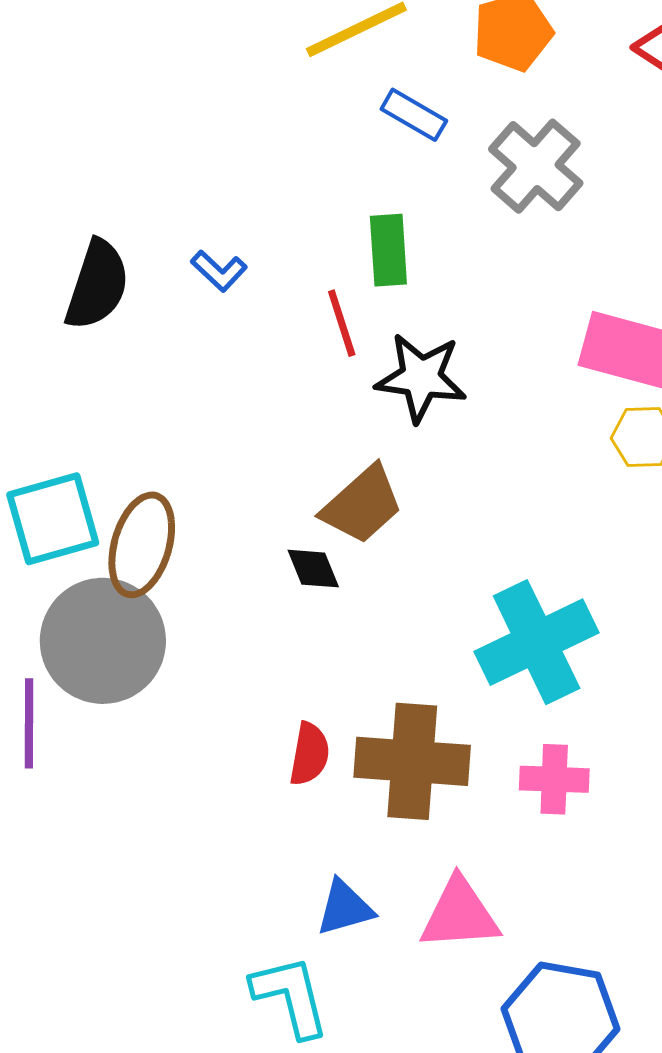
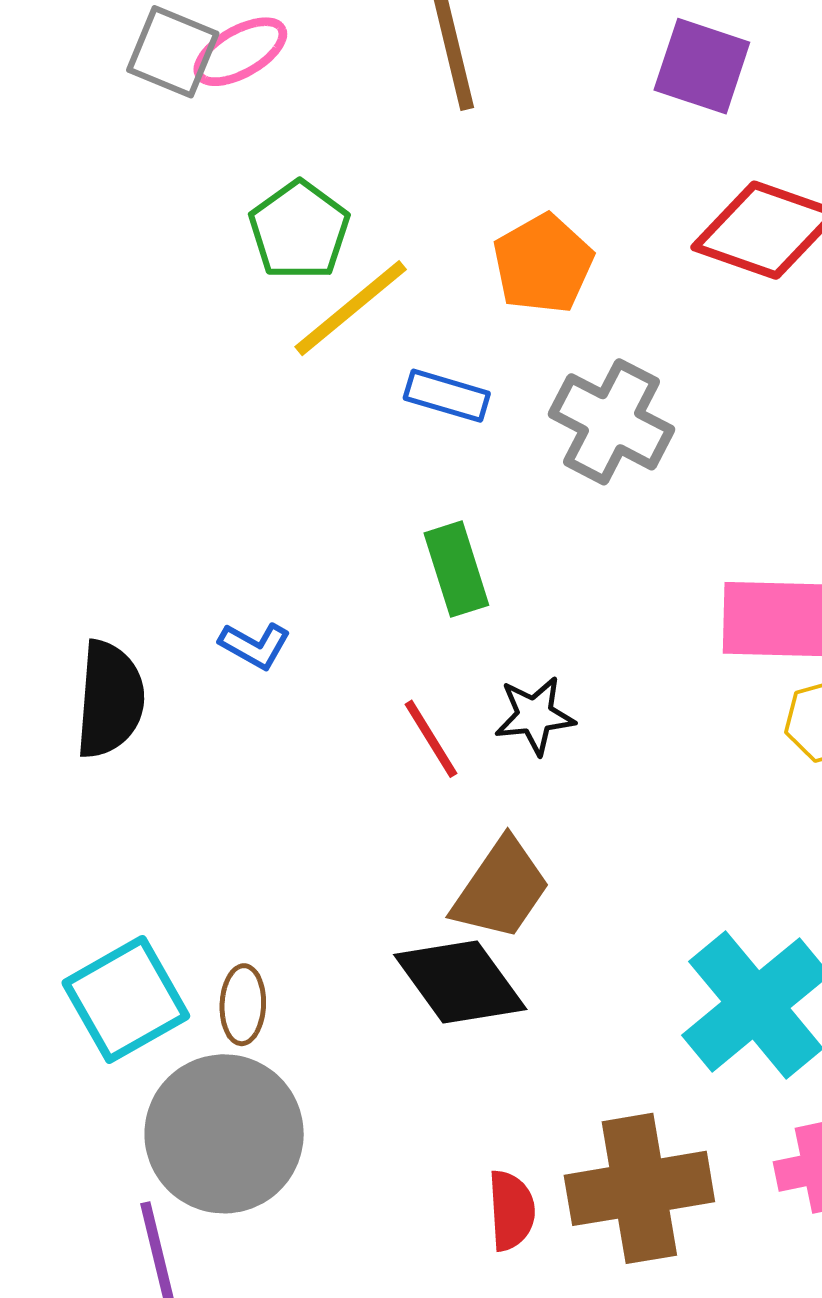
red line: (342, 323) -> (431, 739), moved
black star: (421, 378) -> (535, 716), size x0.7
brown ellipse: (142, 545) -> (243, 1005), size x0.6
black diamond: (313, 569) -> (460, 982), size x1.8

